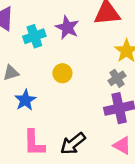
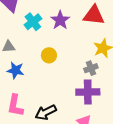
cyan cross: (34, 36) -> (33, 22), turned -30
blue star: (25, 100) -> (15, 70), turned 30

